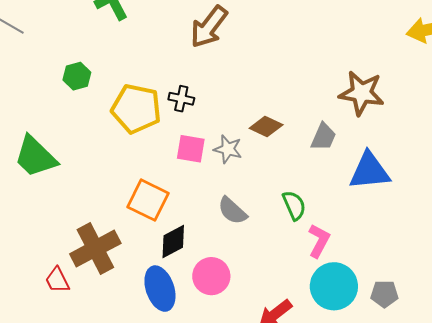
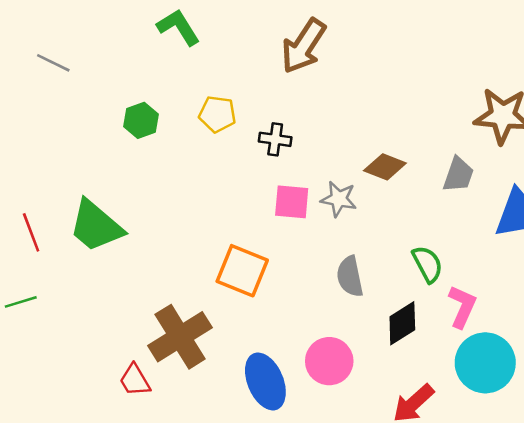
yellow pentagon: (136, 109) -> (217, 114), moved, size x0.6
gray semicircle: (232, 211) -> (350, 277), turned 40
black diamond: (173, 242) -> (402, 323), moved

